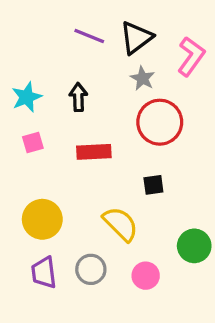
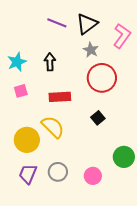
black square: (153, 185) -> (98, 118), turned -32
yellow semicircle: (121, 224) -> (53, 127), moved
purple trapezoid: (44, 273) -> (28, 174), turned 30

